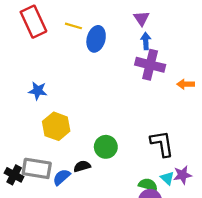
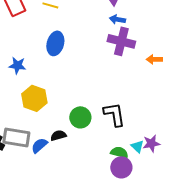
blue ellipse: (96, 39) -> (55, 43), moved
blue arrow: (146, 41) -> (117, 19), turned -77
black L-shape: (162, 144) -> (114, 114), moved

